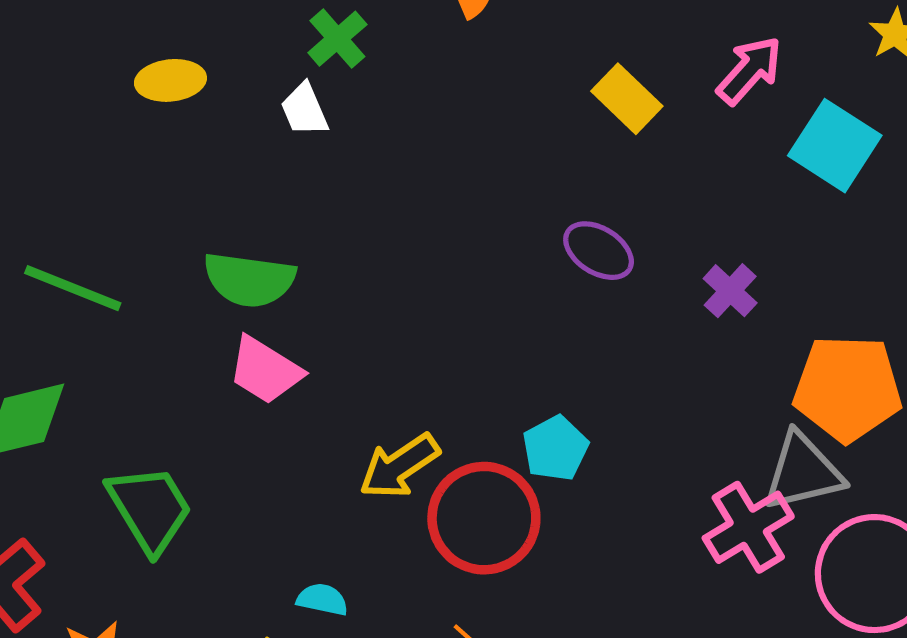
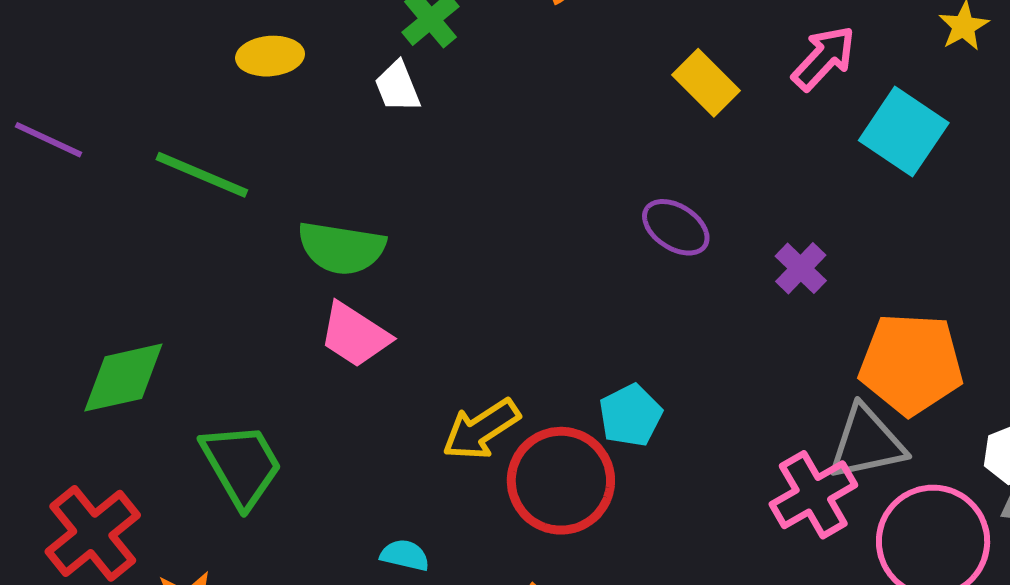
green line: (73, 288) -> (202, 175), moved

